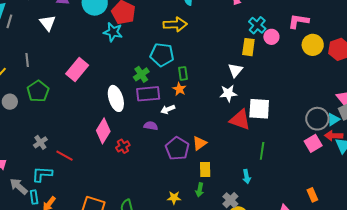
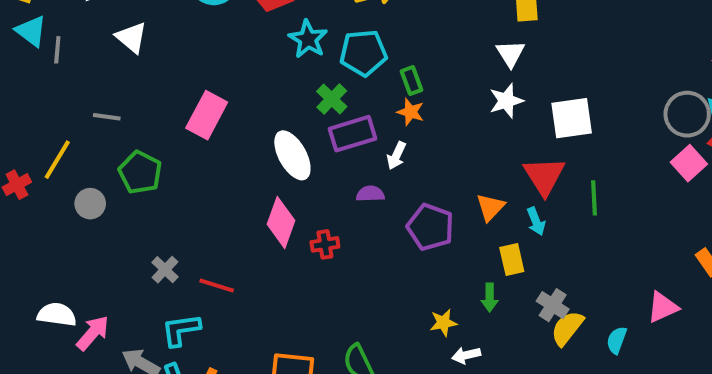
cyan star: (113, 32) -> (308, 39), moved, turned 30
gray line: (27, 60) -> (107, 117), turned -64
white arrow: (168, 109) -> (396, 156), turned -32
red triangle: (240, 120) -> (544, 176), moved, turned 50
orange triangle: (200, 143) -> (490, 207), moved
red cross: (123, 146) -> (325, 244), turned 32
yellow rectangle: (205, 170) -> (512, 259), moved
cyan arrow: (247, 177) -> (536, 221), moved

